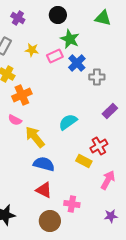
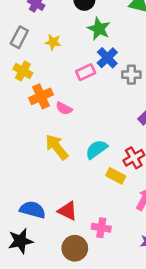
pink rectangle: (55, 56) -> (86, 72), moved
pink semicircle: (15, 120) -> (64, 108), moved
cyan semicircle: (68, 122) -> (96, 149), moved
blue semicircle: (44, 164) -> (33, 210), moved

